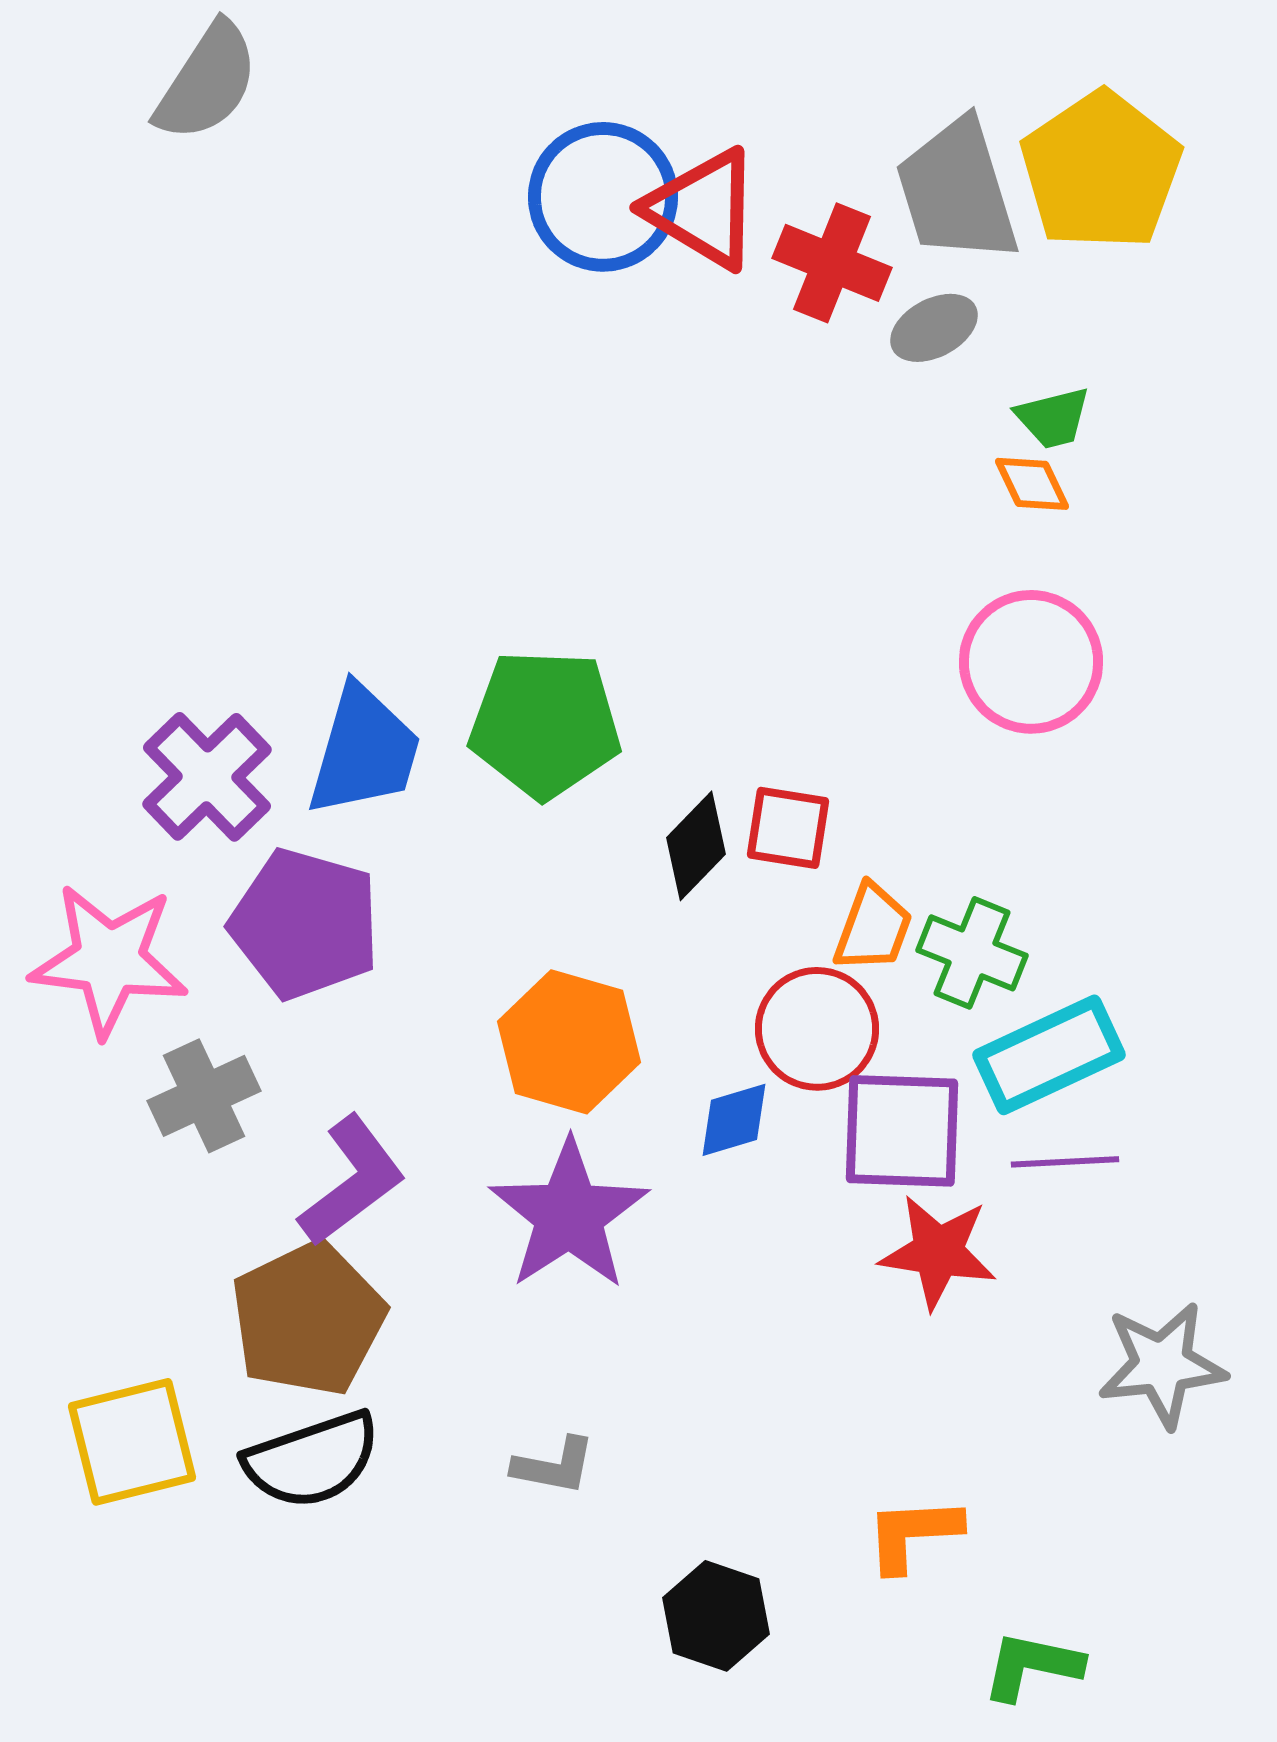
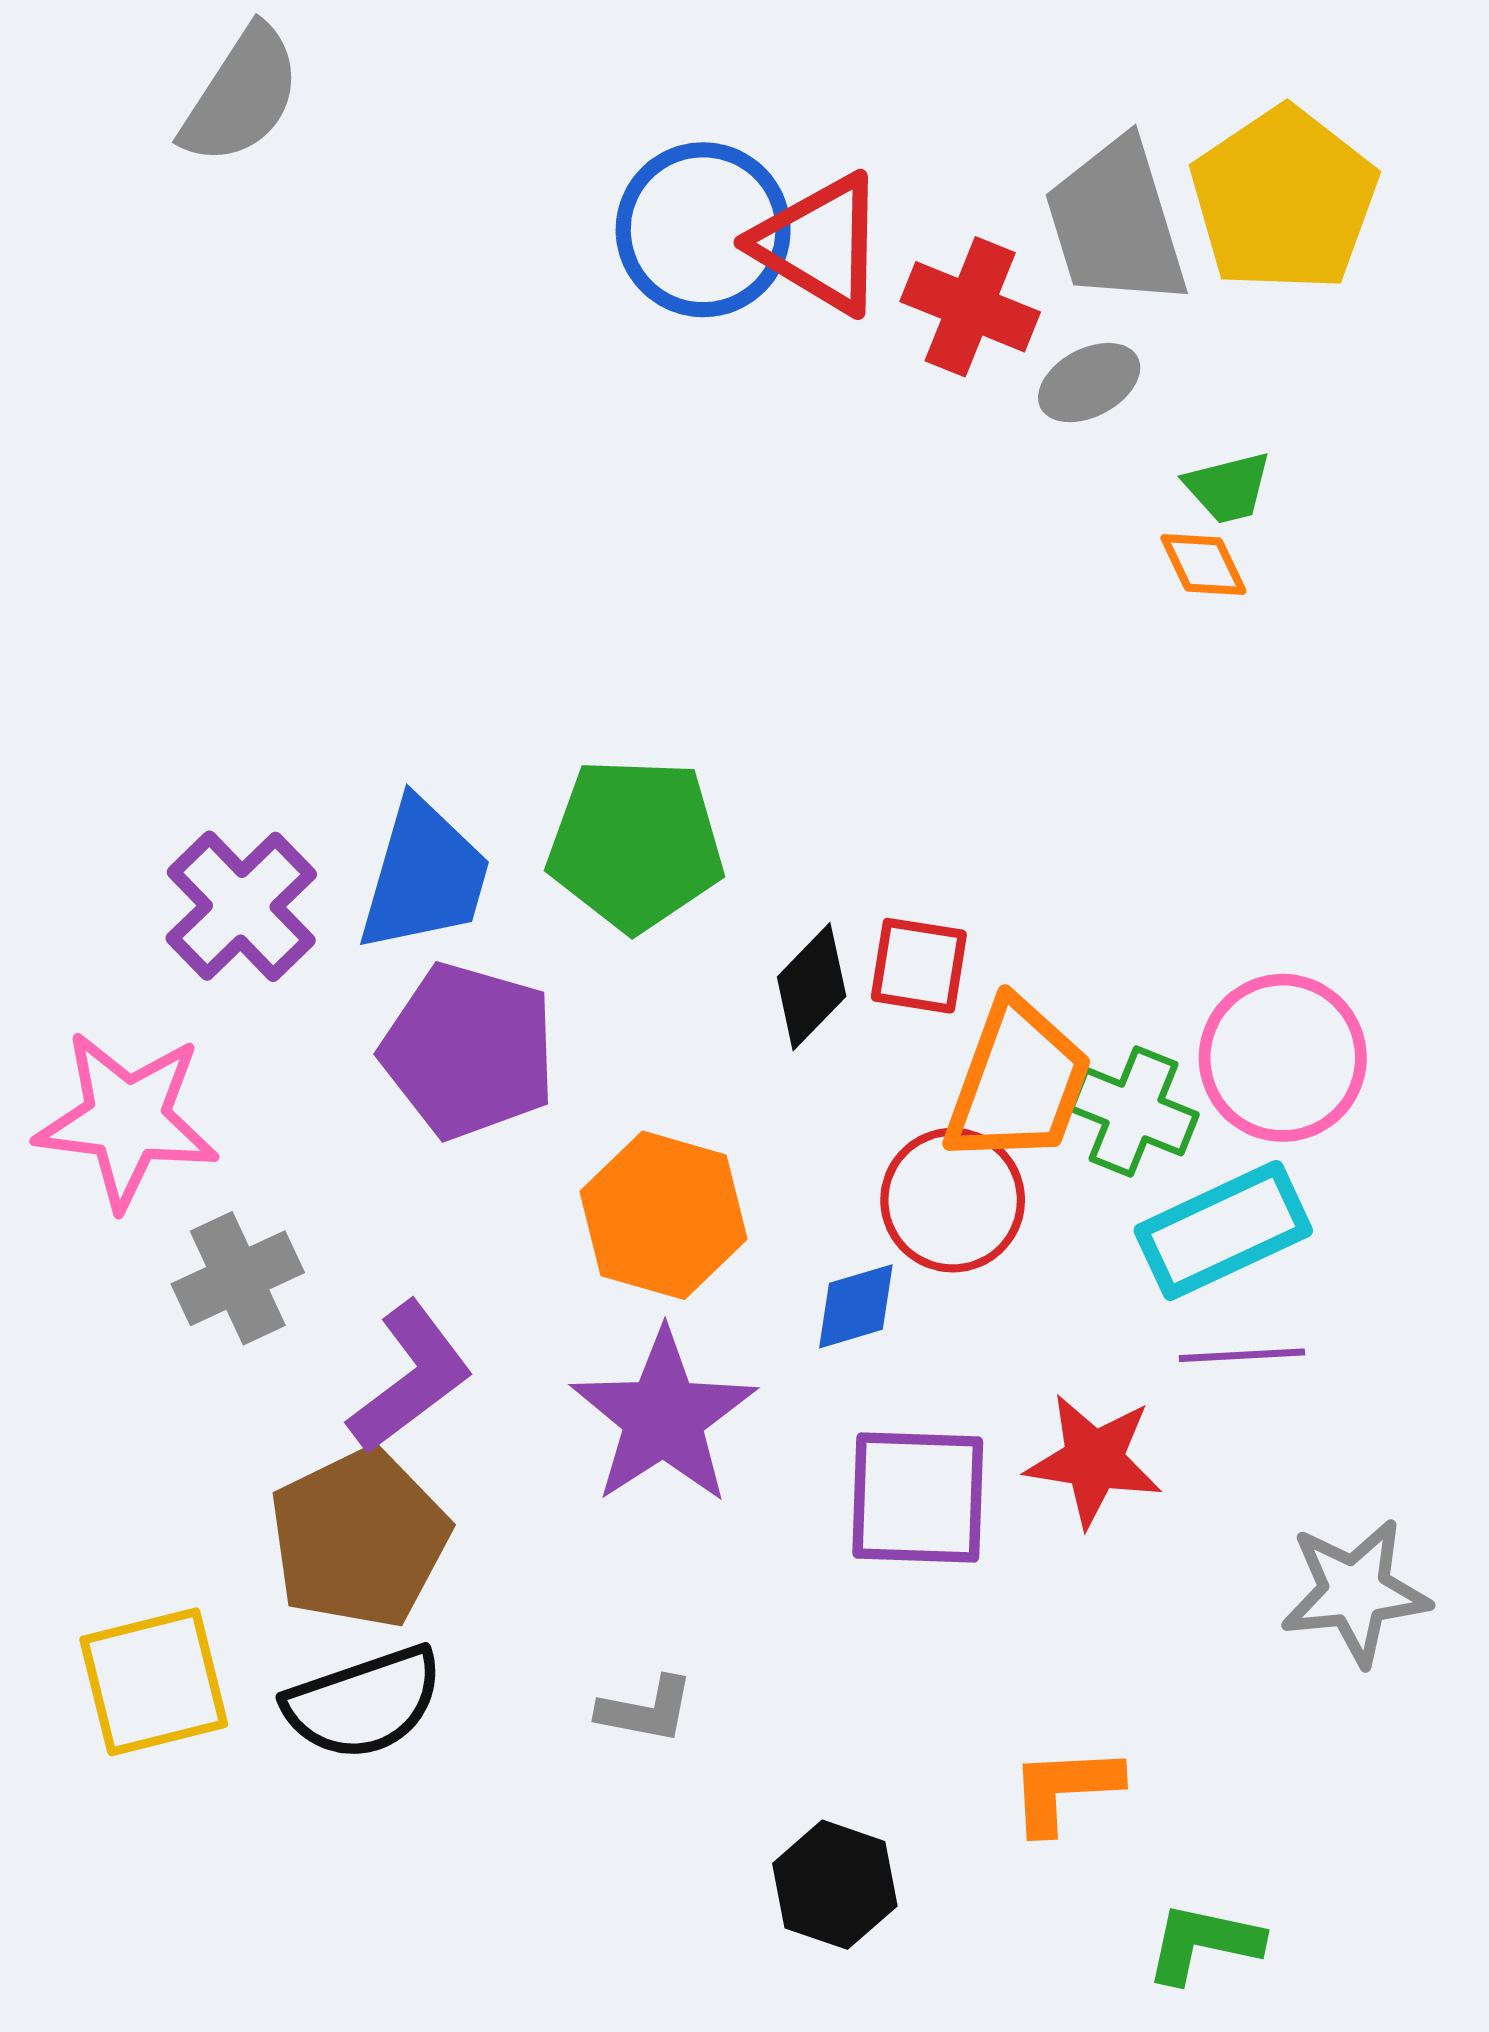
pink circle: (1031, 662) -> (1283, 1058), moved
purple pentagon: (305, 924) -> (469, 1051), moved
orange trapezoid: (873, 928) -> (1018, 1082), size x1.6
purple square: (902, 1131) -> (918, 1498), moved

